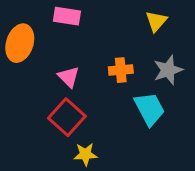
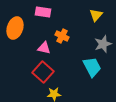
orange cross: (121, 70) -> (62, 36), moved, turned 32
pink triangle: (69, 77) -> (44, 48), turned -32

